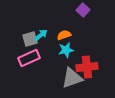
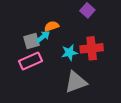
orange semicircle: (64, 35) -> (52, 26), moved
red cross: (87, 67) -> (92, 48), moved

